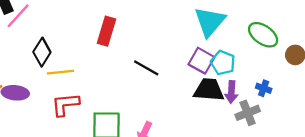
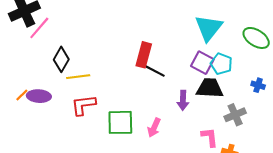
red rectangle: (106, 31) -> (144, 55), moved
purple arrow: (231, 92) -> (183, 100), moved
gray cross: (248, 113) -> (235, 115), moved

